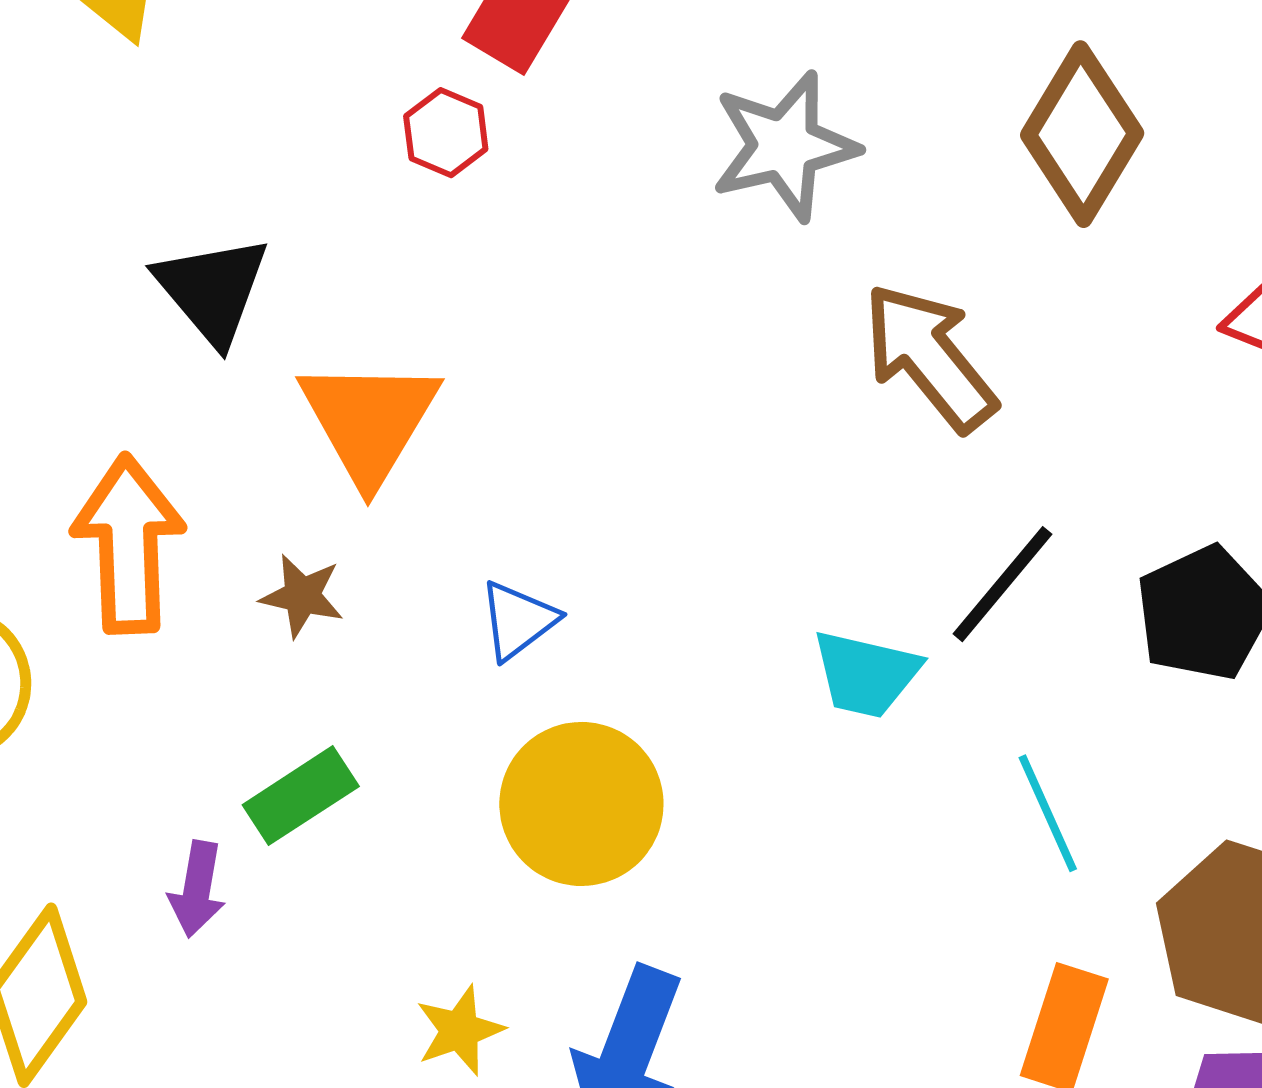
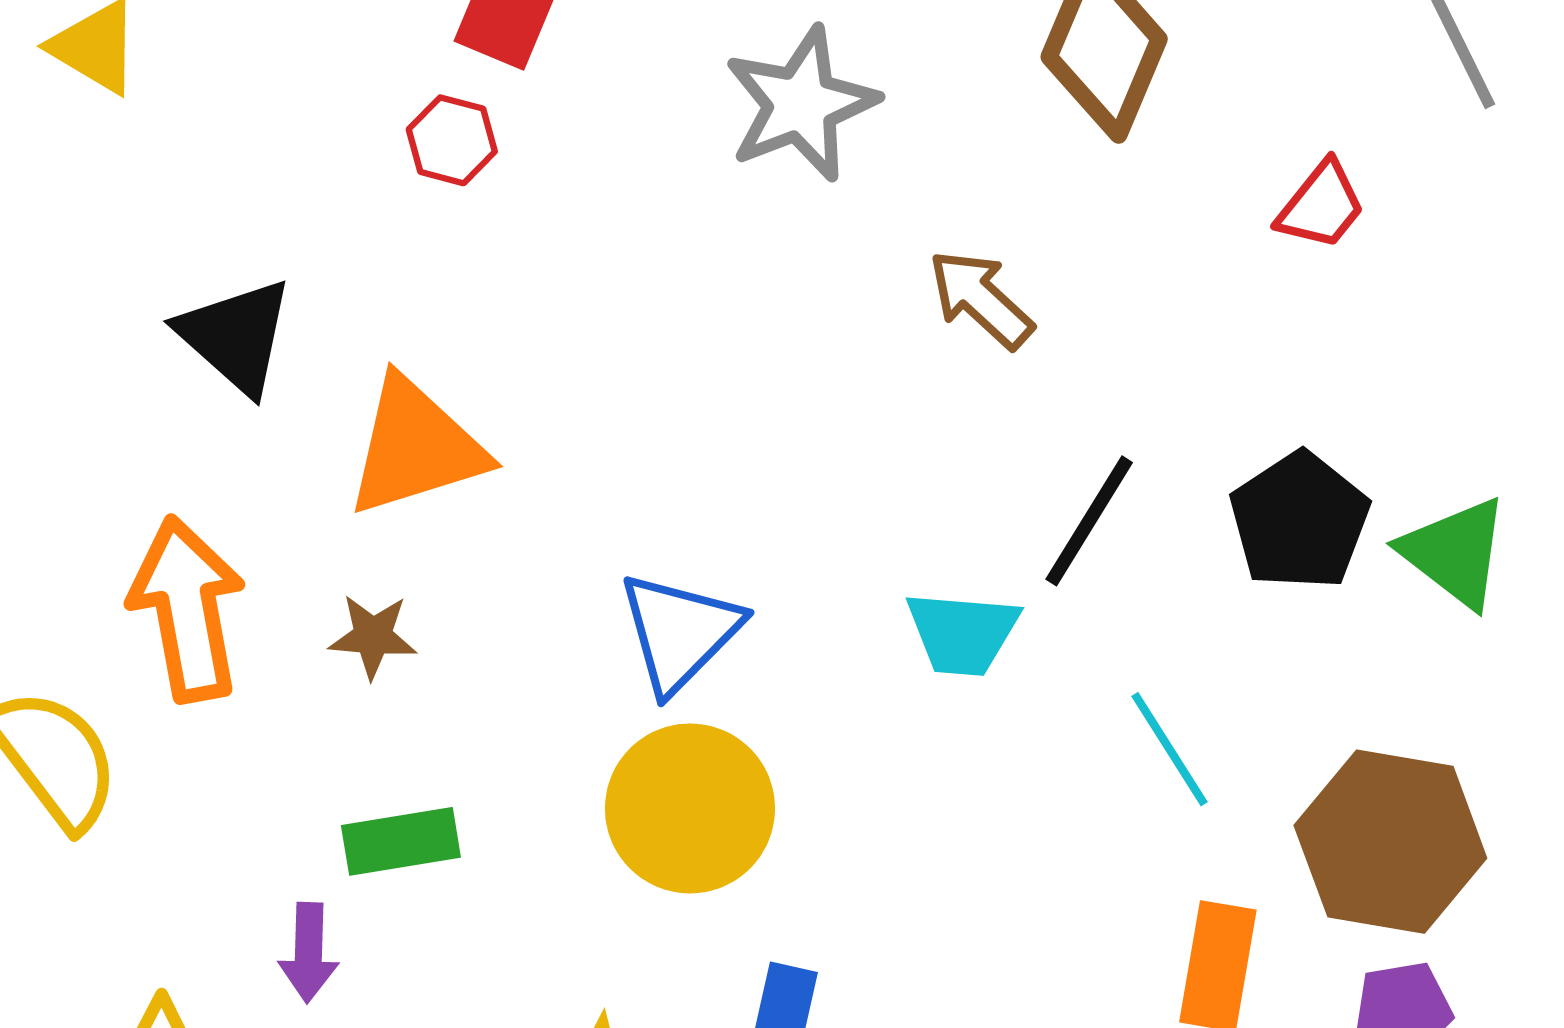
brown arrow: (929, 357) -> (981, 299), size x0.7
orange triangle: (369, 421) -> (416, 447), turned 50
blue triangle: (518, 620) -> (680, 632), moved, size x1.5
green rectangle: (301, 796) -> (401, 841), turned 32

